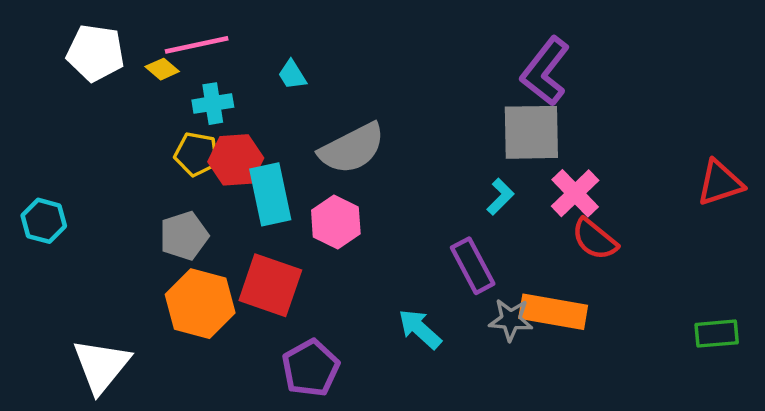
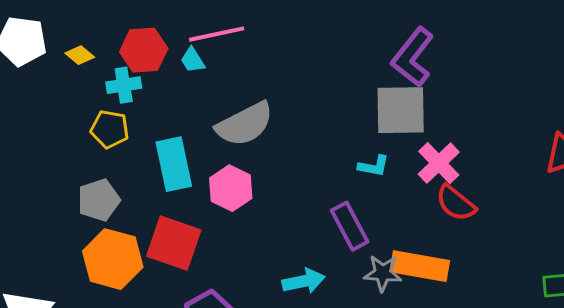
pink line: (197, 45) -> (217, 34), moved
red hexagon: (236, 160) -> (144, 50), moved
cyan L-shape: (500, 197) -> (374, 166), turned 56
cyan arrow: (420, 329) -> (304, 281), turned 126

